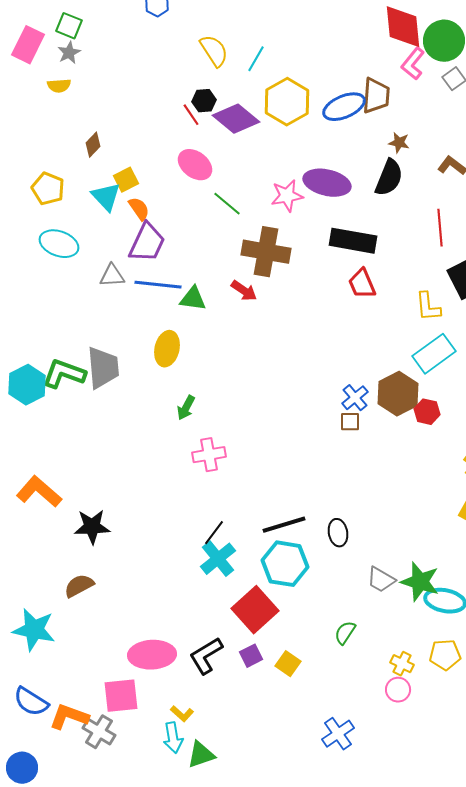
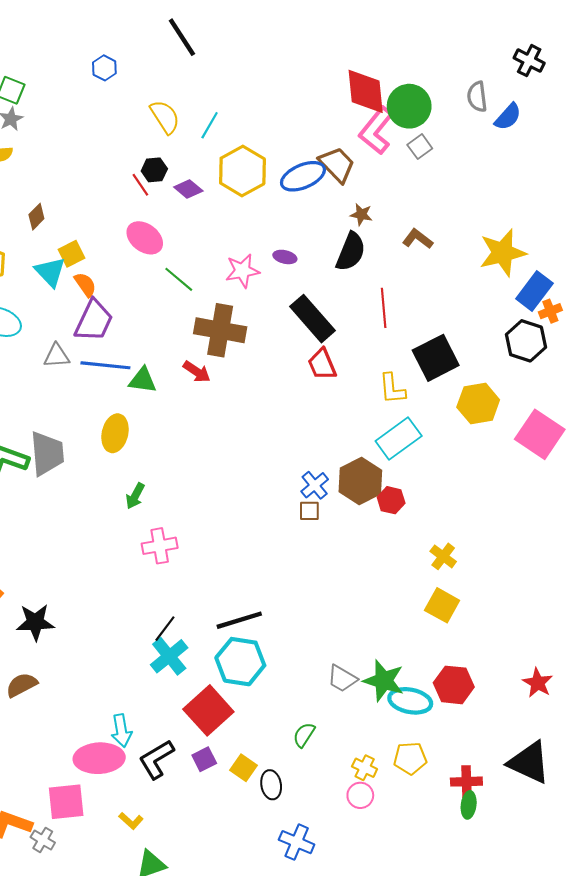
pink L-shape: (413, 64) -> (376, 131), size x1.4
brown trapezoid: (376, 96) -> (337, 165), turned -48
purple diamond: (236, 119) -> (188, 189), size x0.6
purple ellipse: (327, 183) -> (285, 257), size x0.5
red line: (440, 228) -> (384, 308), moved
black rectangle: (353, 241) -> (313, 319), turned 39
black ellipse: (338, 533) -> (271, 785), moved
gray cross: (99, 732) -> (43, 840), size x0.7
blue cross: (338, 734) -> (297, 842), turned -32
cyan arrow: (173, 738) -> (121, 731), moved

